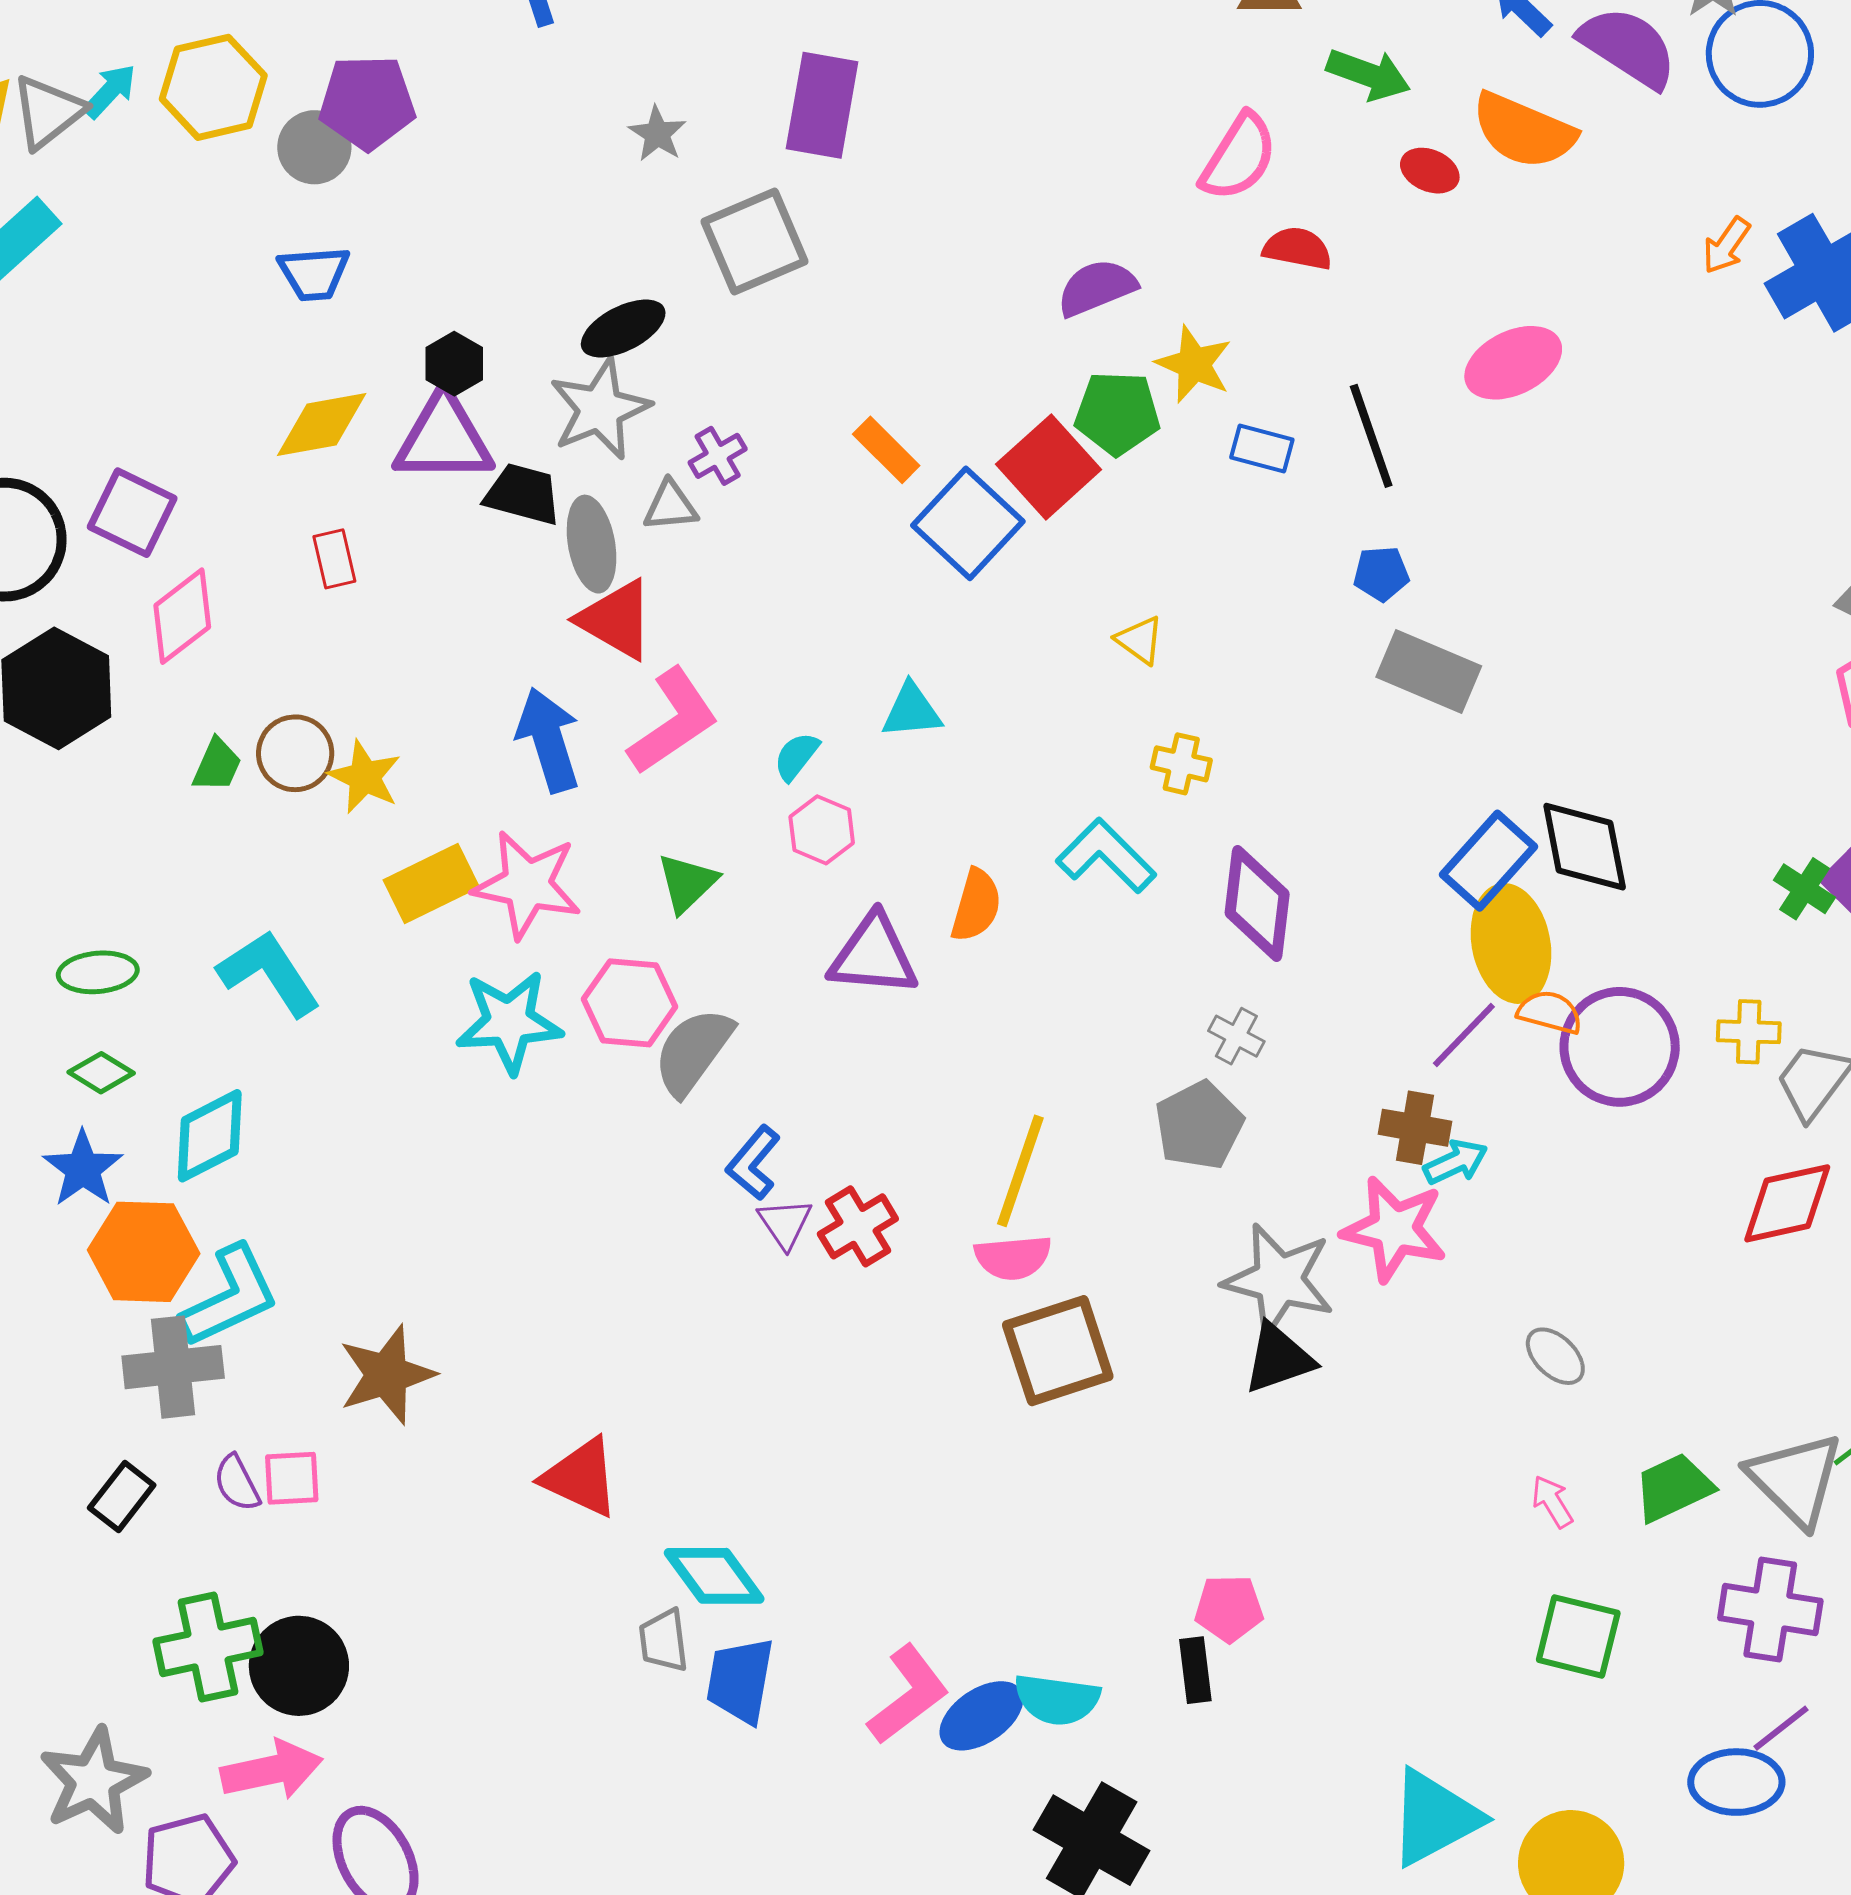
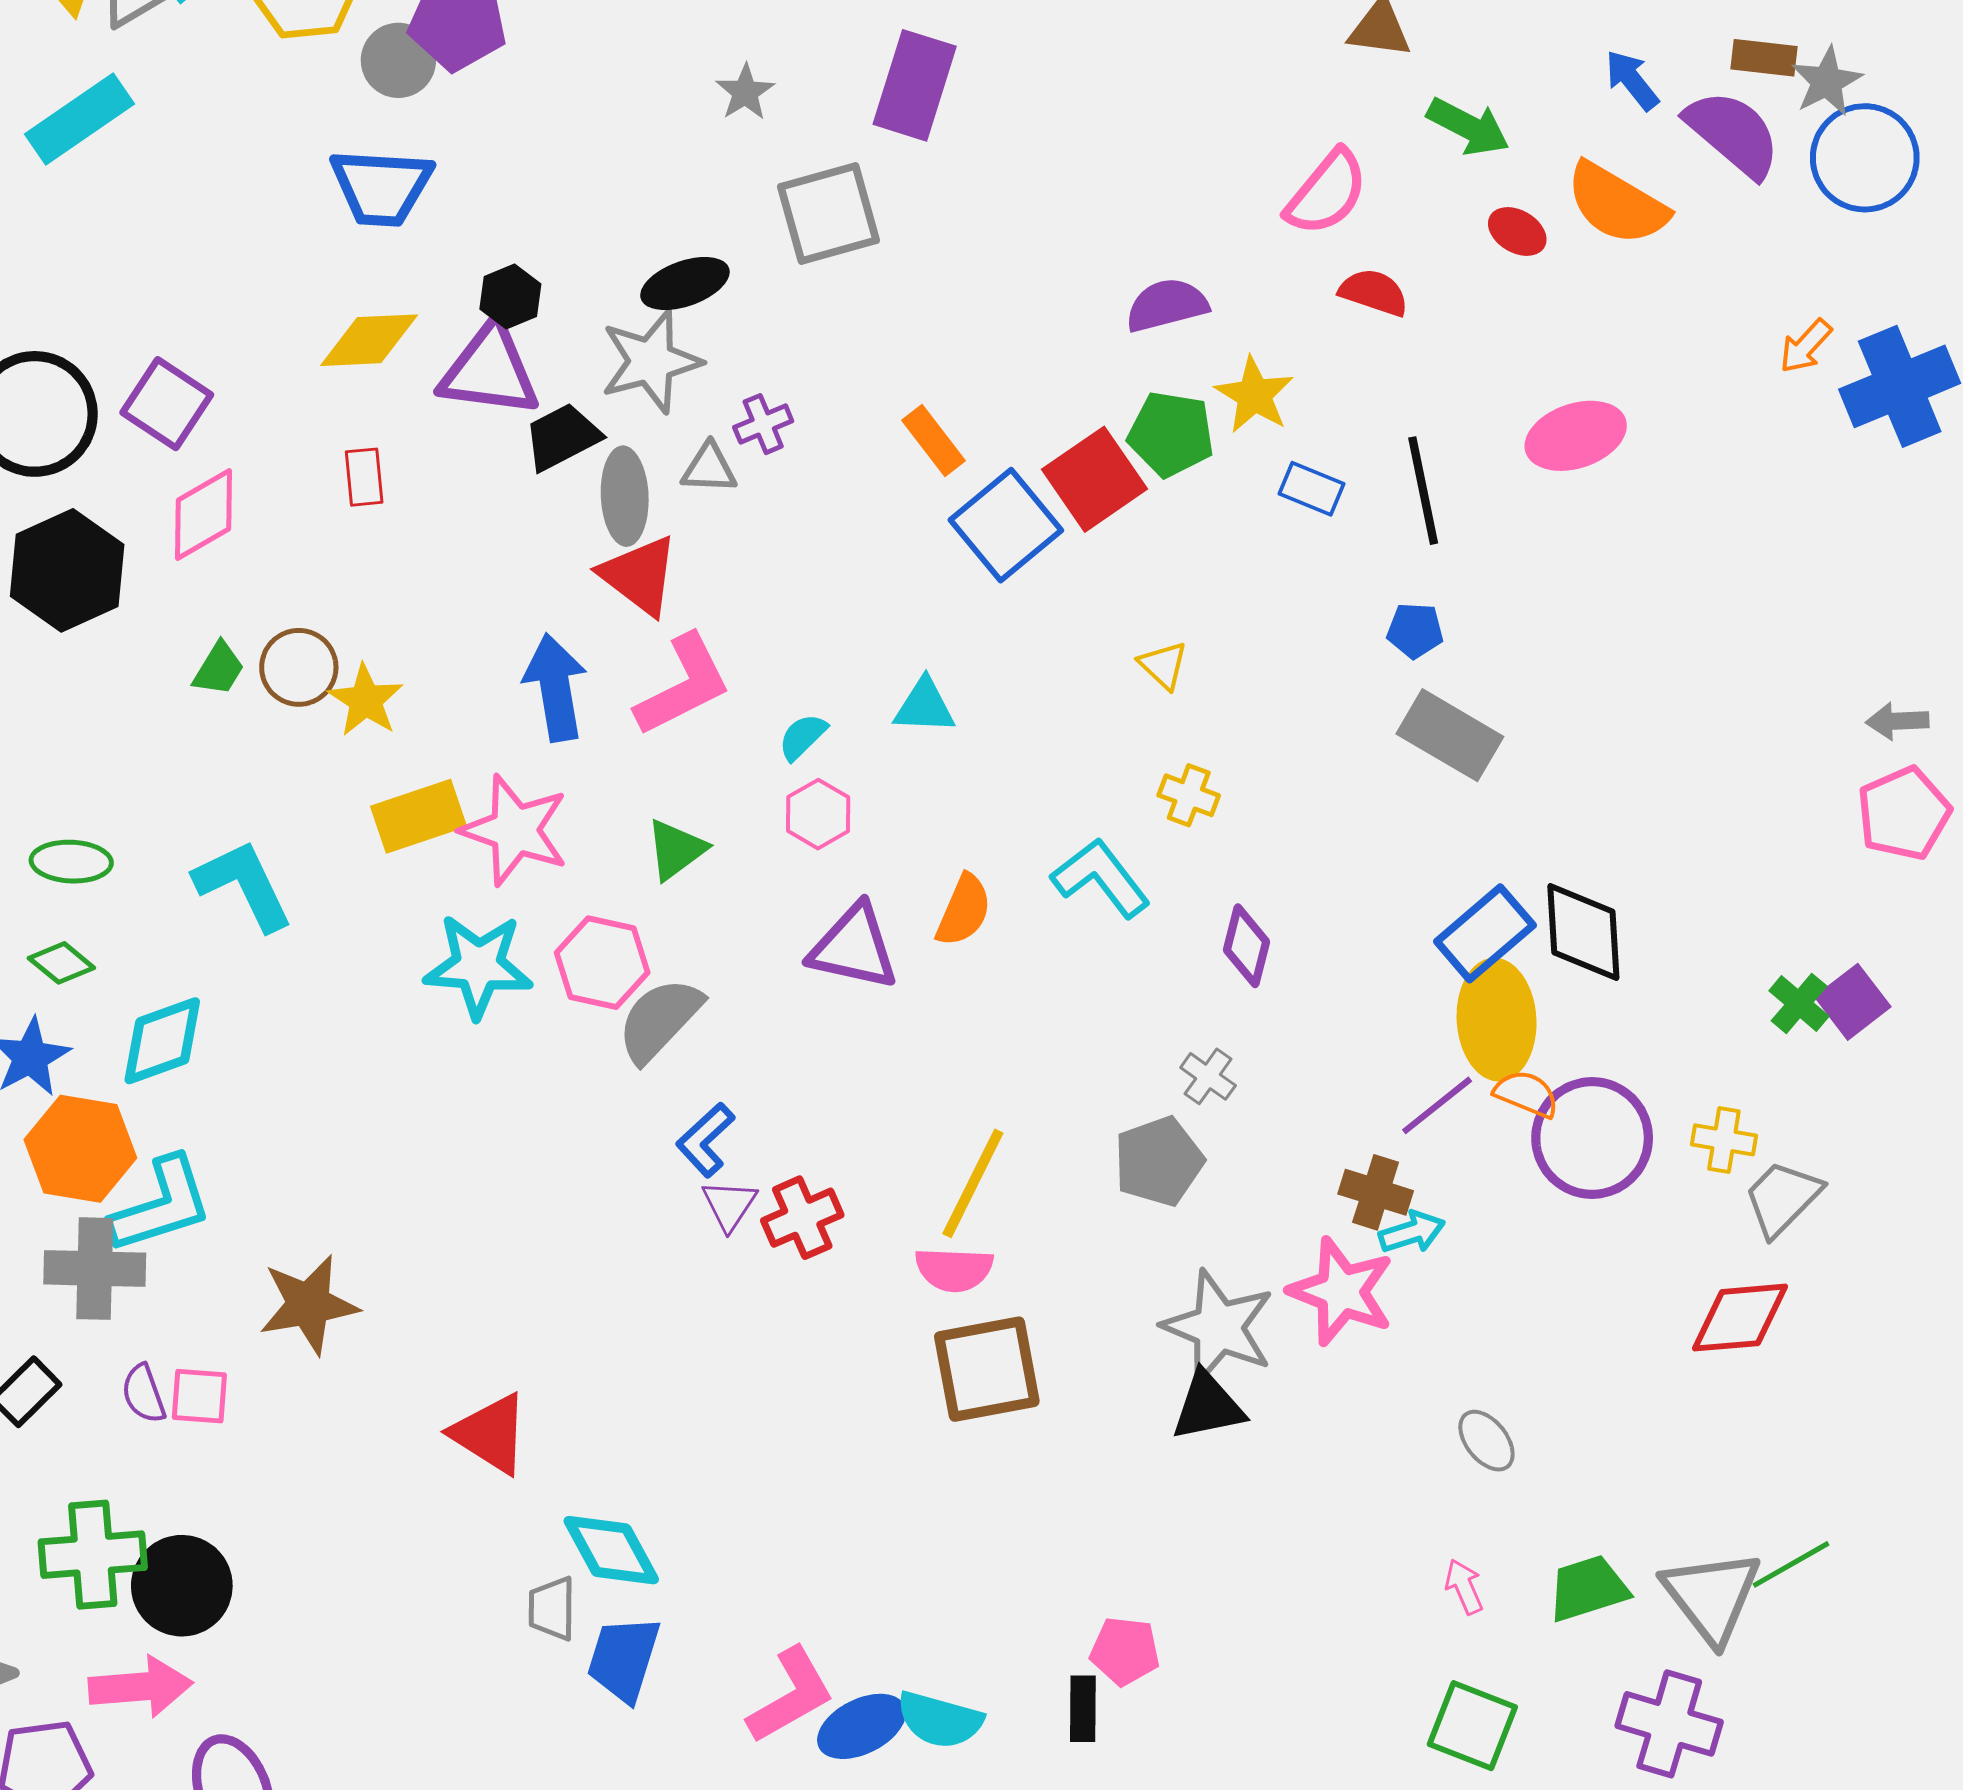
blue trapezoid: (314, 273) -> (381, 187), size x1.4
black trapezoid: (523, 494) -> (562, 437), turned -50
purple diamond: (1257, 904) -> (1246, 946), size x0.7

